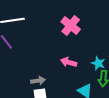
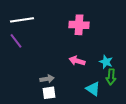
pink cross: (71, 26) -> (79, 25), turned -36

